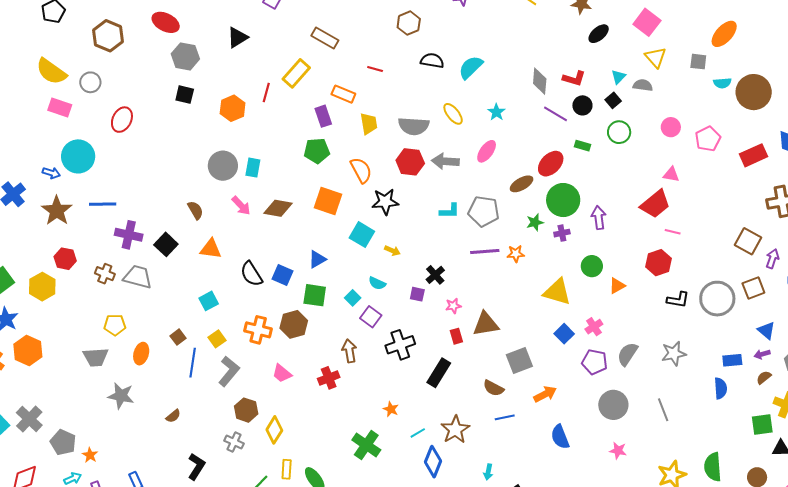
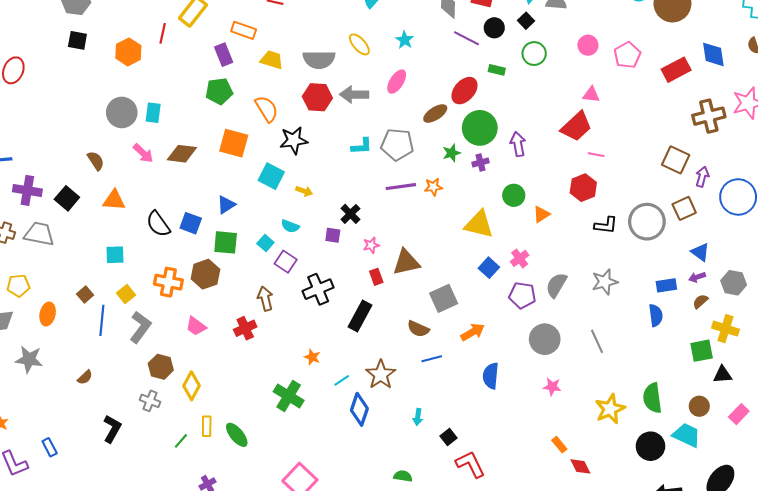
yellow trapezoid: (369, 124) -> (272, 60), turned -60
cyan square: (209, 301) -> (115, 255), turned 30
blue semicircle: (560, 437) -> (491, 376), turned 30

